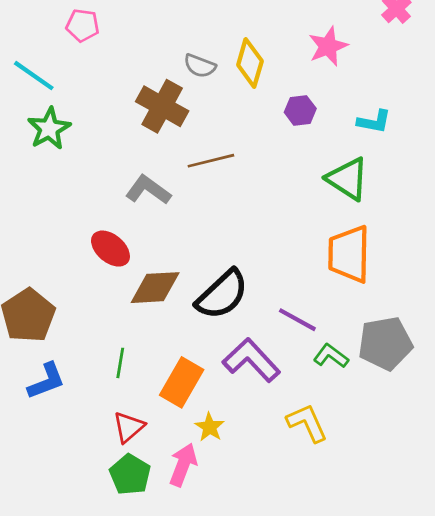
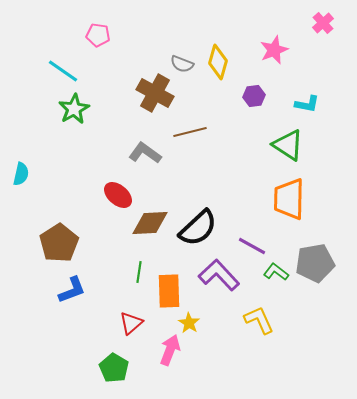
green line: (120, 363) -> (139, 272), moved
orange rectangle: (182, 382) -> (169, 291), turned -32
green pentagon: (130, 474) -> (114, 368), moved

